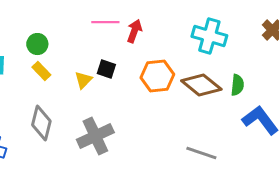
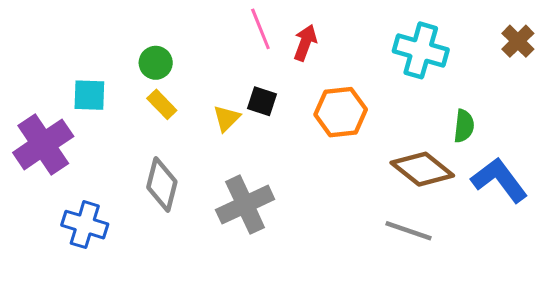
pink line: (105, 22) -> (260, 29), turned 68
brown diamond: (201, 85) -> (422, 169), moved

